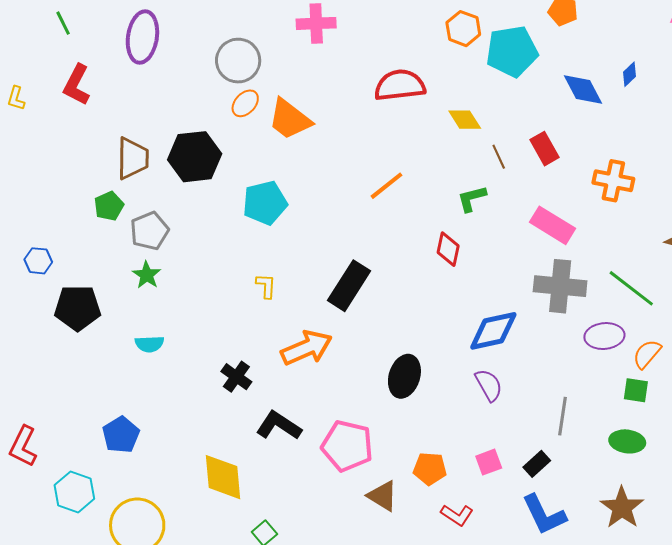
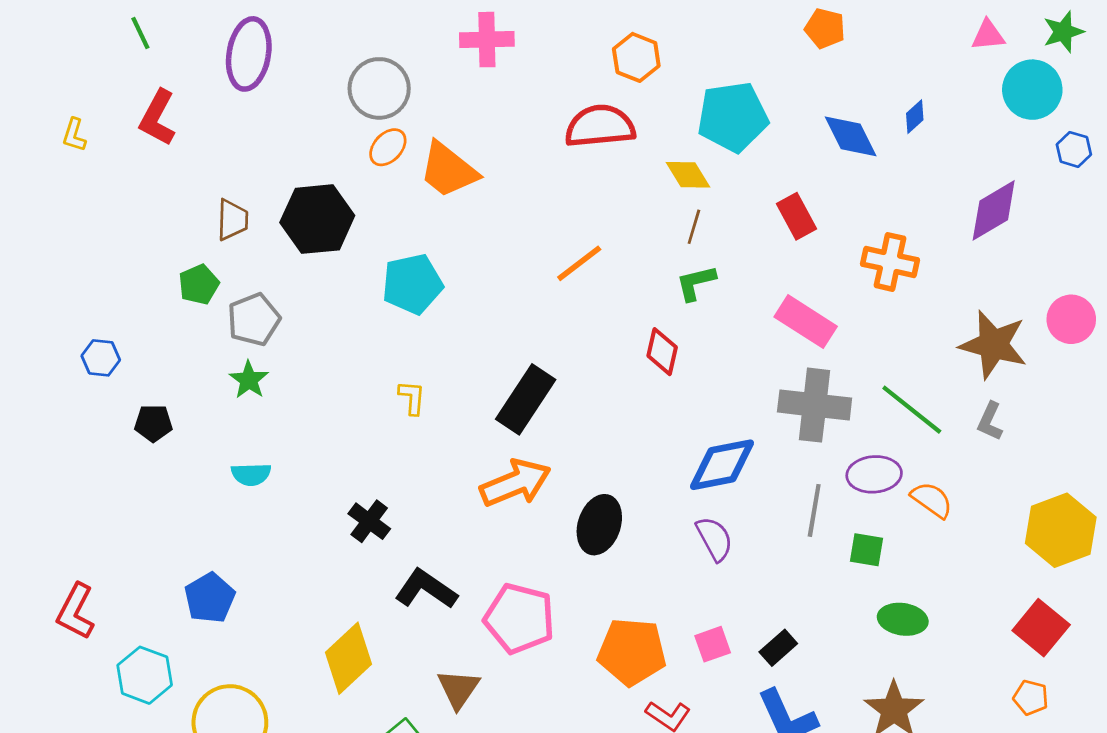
orange hexagon: (463, 29) -> (636, 57), moved
cyan pentagon: (512, 51) -> (733, 117), moved
brown line: (499, 157) -> (694, 227), moved, turned 40
brown trapezoid: (133, 158) -> (232, 220), size x0.7
black pentagon: (78, 308) -> (153, 423), size x0.6
orange arrow: (307, 348) -> (515, 483), moved
orange semicircle: (647, 354) -> (932, 500), turned 84
green square: (636, 390) -> (867, 550), moved
gray line: (563, 416) -> (814, 510), moved
orange pentagon: (430, 469) -> (632, 652), size x1.5
yellow diamond: (223, 477) -> (349, 658), turned 51
brown triangle: (383, 496) -> (458, 689), moved, turned 32

